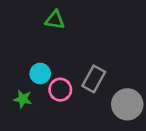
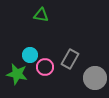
green star: (23, 99) -> (17, 74), size x1.5

